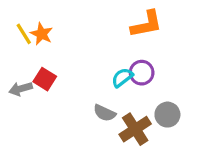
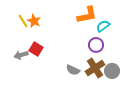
orange L-shape: (146, 24) -> (87, 15), moved
cyan semicircle: (122, 77) -> (103, 26), moved
brown cross: (135, 129) -> (95, 68), moved

